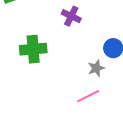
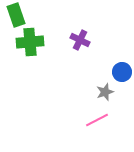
green cross: (33, 49) -> (30, 42), moved

